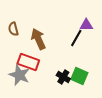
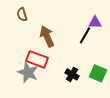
brown semicircle: (13, 29) -> (22, 14), moved
green square: (79, 76) -> (98, 73), moved

